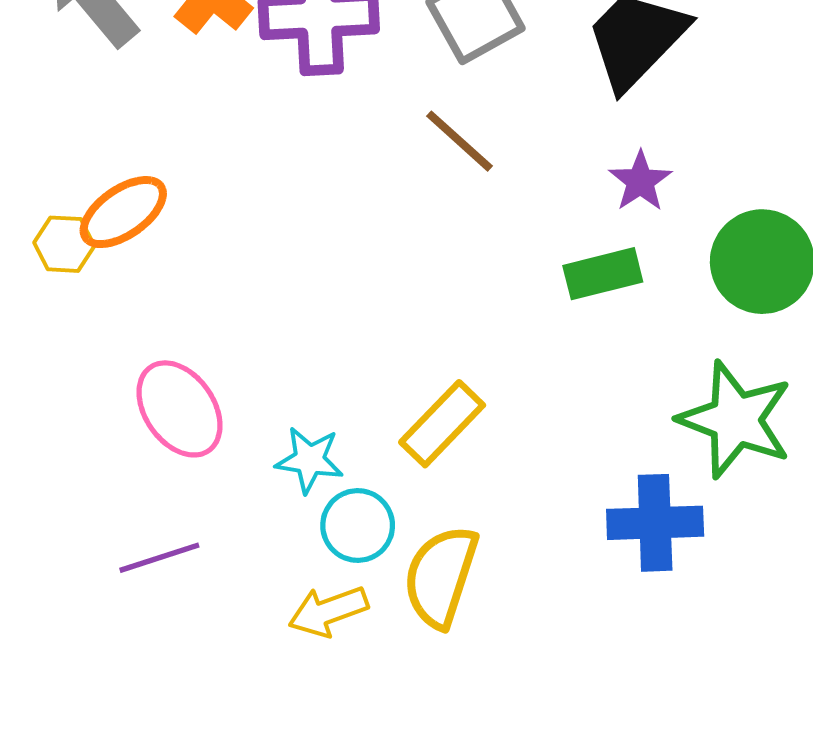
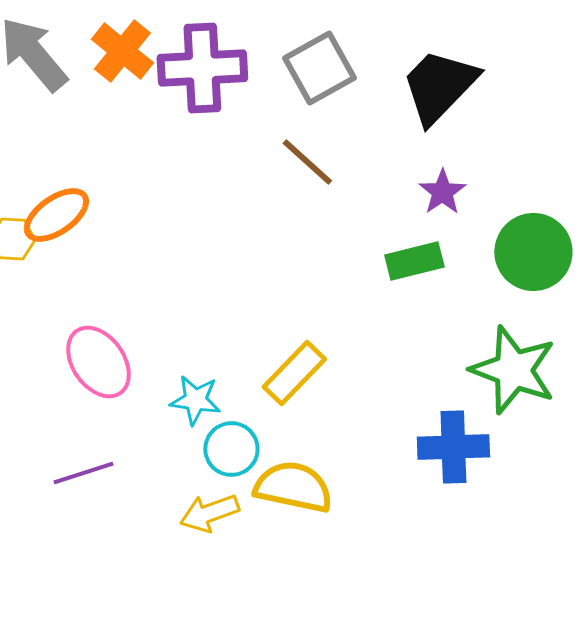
yellow semicircle: (441, 576) -> (293, 487), turned 84

